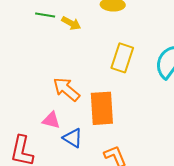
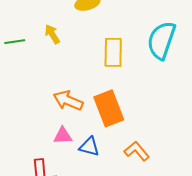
green line: (45, 15) -> (15, 42), moved
yellow arrow: (71, 23) -> (52, 34), turned -132

